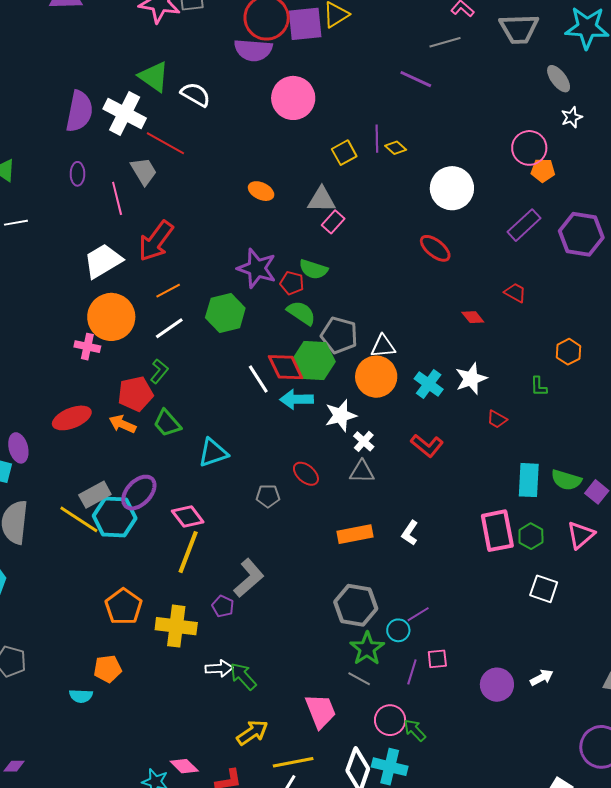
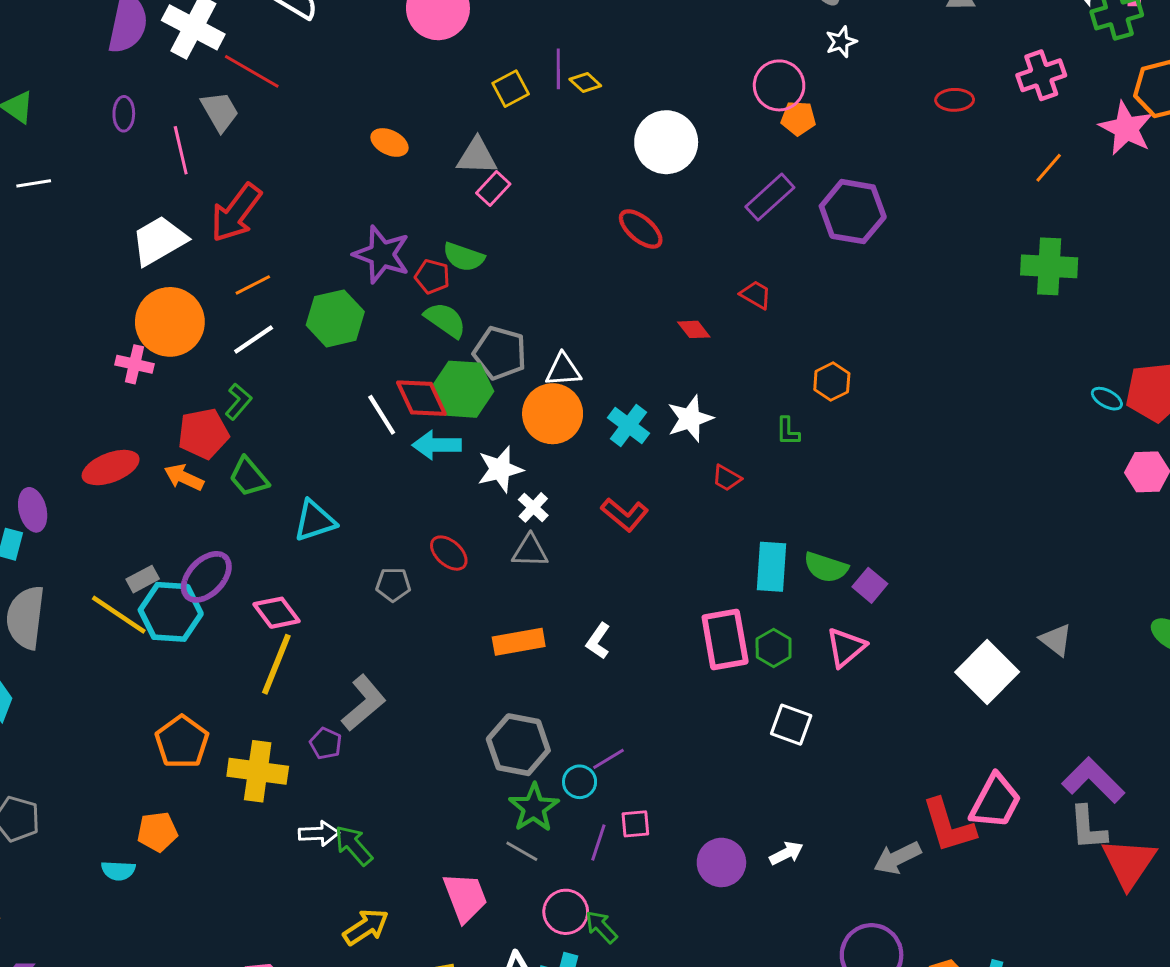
gray rectangle: (95, 495) -> (143, 579), size x0.7

